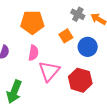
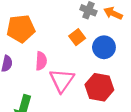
orange pentagon: (32, 22) -> (21, 29), moved

